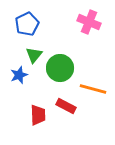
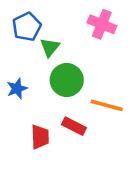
green triangle: (34, 55) -> (50, 47), moved

